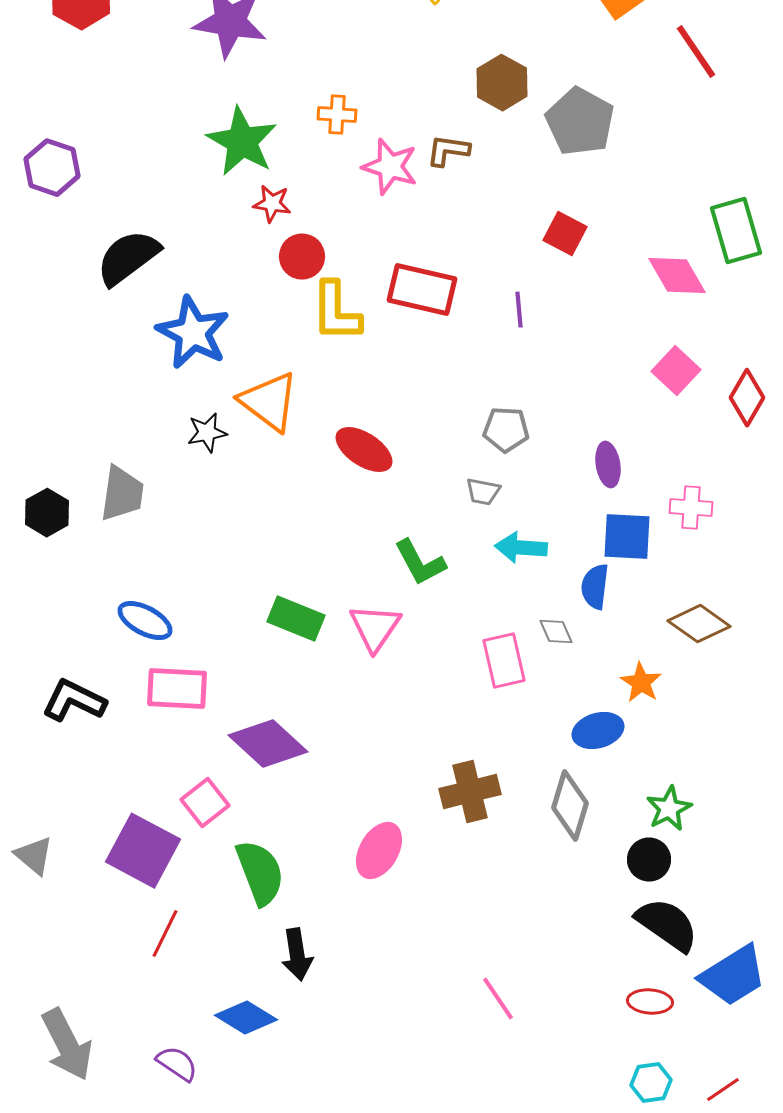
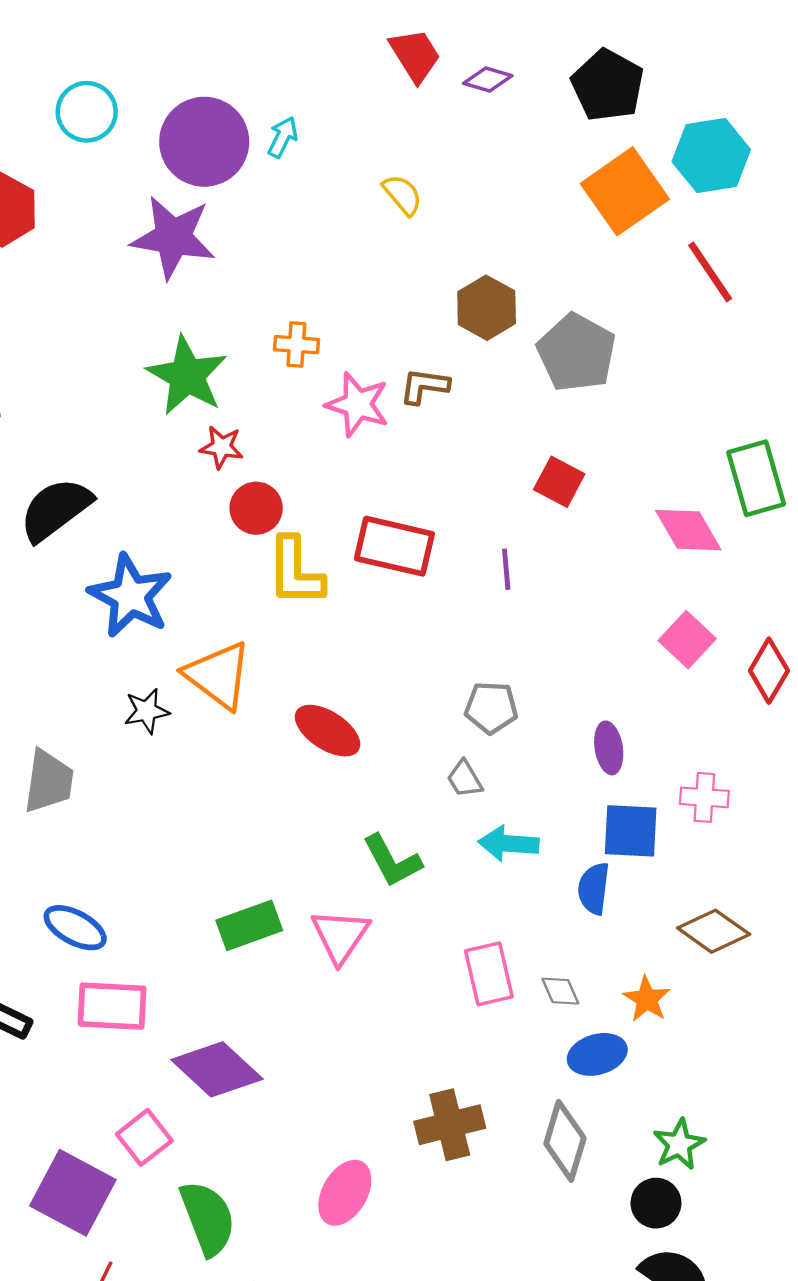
gray trapezoid: (483, 492) -> (465, 779), turned 48
green rectangle: (296, 619) -> (249, 925), turned -42
gray diamond: (556, 632) -> (560, 991), moved

